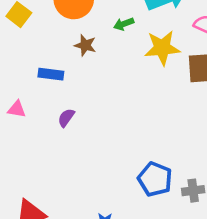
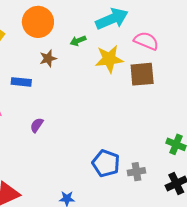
brown star: (85, 45) -> (48, 58), turned -30
purple semicircle: (66, 118) -> (37, 125), moved

